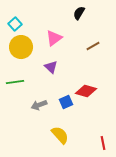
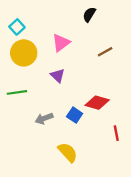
blue square: (66, 102) -> (75, 115), turned -32
red line: (103, 143) -> (116, 133), moved

